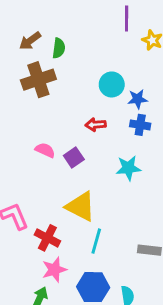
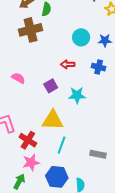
blue star: (137, 99) -> (105, 40), moved
pink semicircle: (45, 150) -> (18, 78), moved
cyan star: (128, 168) -> (77, 95), moved
yellow triangle: (81, 206) -> (53, 120), turned -30

